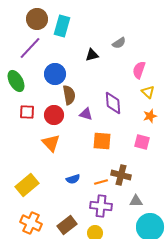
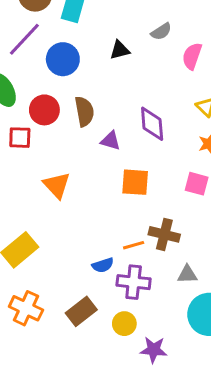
pink semicircle: (139, 70) -> (192, 56), moved
blue circle: (55, 74) -> (63, 59), moved
red circle: (54, 115) -> (44, 110), moved
blue semicircle: (73, 179) -> (103, 265), moved

